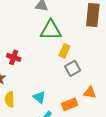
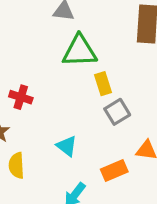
yellow rectangle: (64, 51) -> (103, 84), turned -40
cyan triangle: (39, 97) -> (67, 146), moved

